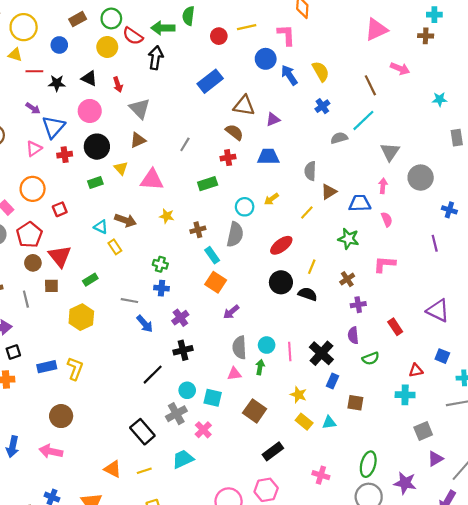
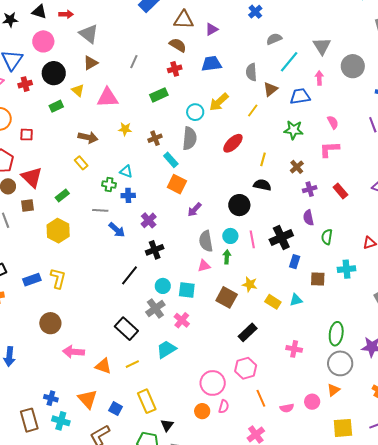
red arrow: (118, 85) -> (66, 14), turned -64
cyan line: (363, 120) -> (289, 62), moved
yellow arrow: (271, 199) -> (219, 102), size x1.5
red square: (60, 209) -> (27, 135), turned 32
pink semicircle: (387, 219) -> (333, 122), moved
cyan triangle: (101, 227) -> (126, 171), moved
green cross: (160, 264) -> (109, 184), moved
black circle: (281, 282) -> (239, 205), moved
red rectangle: (395, 327) -> (340, 191), moved
black cross: (321, 353) -> (281, 238), turned 30
green semicircle: (371, 358) -> (327, 237), turned 126
yellow star: (298, 395) -> (250, 284), moved
cyan cross: (405, 395) -> (347, 269), moved
pink arrow: (51, 451) -> (73, 352), moved

